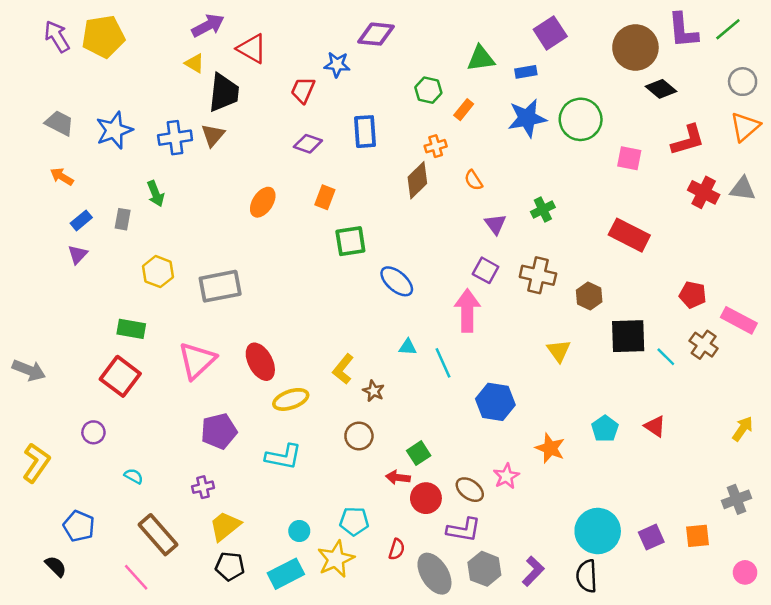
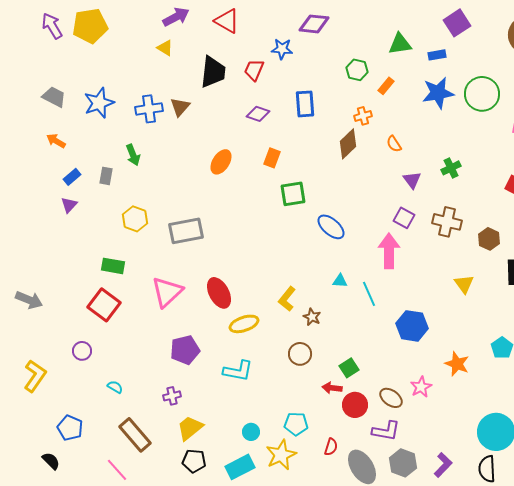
red triangle: (252, 49) -> (227, 21), moved
black trapezoid: (224, 93) -> (213, 72), moved

